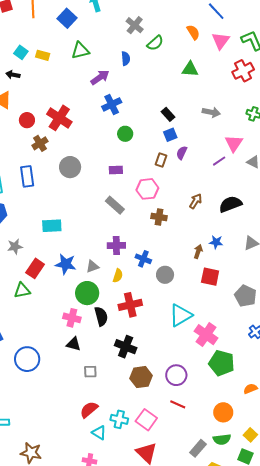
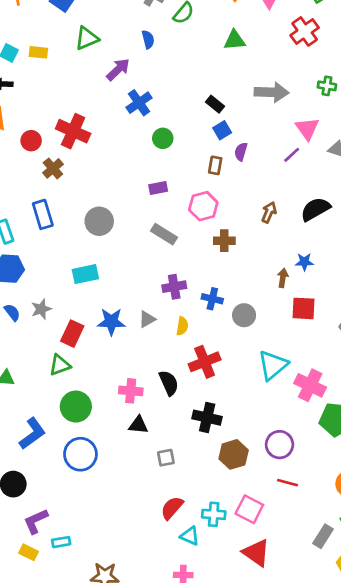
gray arrow: (211, 112) -> (271, 92), size x1.4
gray circle: (70, 167) -> (99, 221), moved
green circle: (87, 293) -> (76, 407), moved

